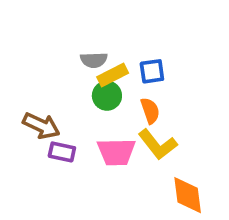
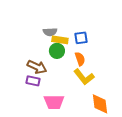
yellow rectangle: (113, 75) -> (60, 40), turned 35
brown arrow: (41, 126) -> (37, 67), moved
pink trapezoid: (116, 152) -> (54, 102), moved

